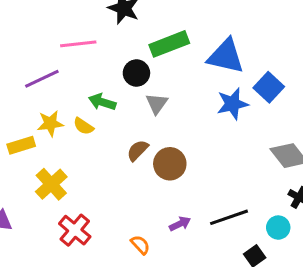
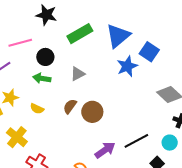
blue triangle: (226, 56) -> (118, 36), turned -44
black circle: (136, 73) -> (45, 57), moved
gray triangle: (157, 104) -> (78, 74), turned 35
yellow semicircle: (83, 126) -> (37, 109), moved
purple arrow: (180, 224) -> (105, 150), size x1.5

